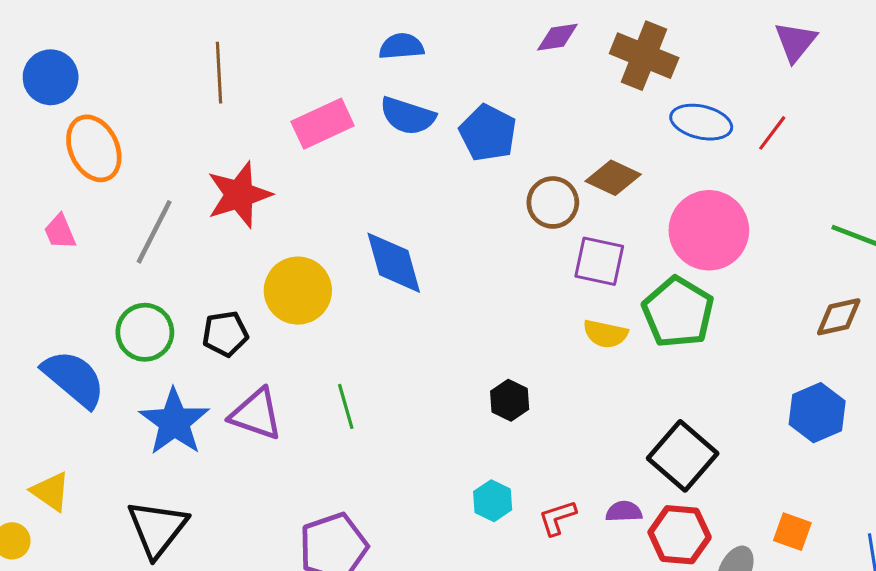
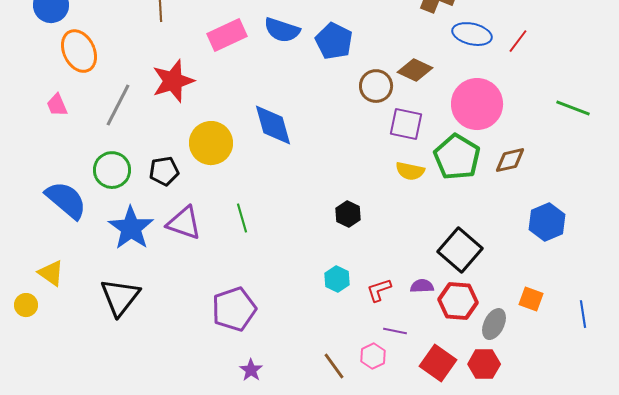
brown diamond: (839, 317) -> (510, 160), moved

